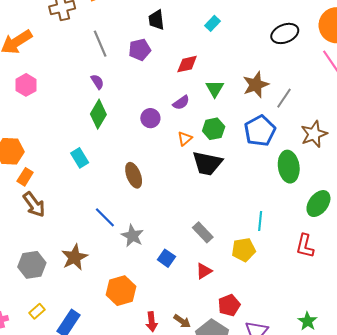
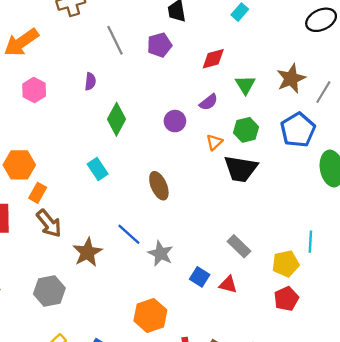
purple semicircle: (97, 82) -> (90, 81), moved, turned 42
cyan line: (260, 221) -> (310, 242), moved
brown star: (75, 257) -> (87, 252), moved
red triangle: (204, 271) -> (228, 284), moved, turned 48
red pentagon: (229, 305) -> (286, 299), moved

